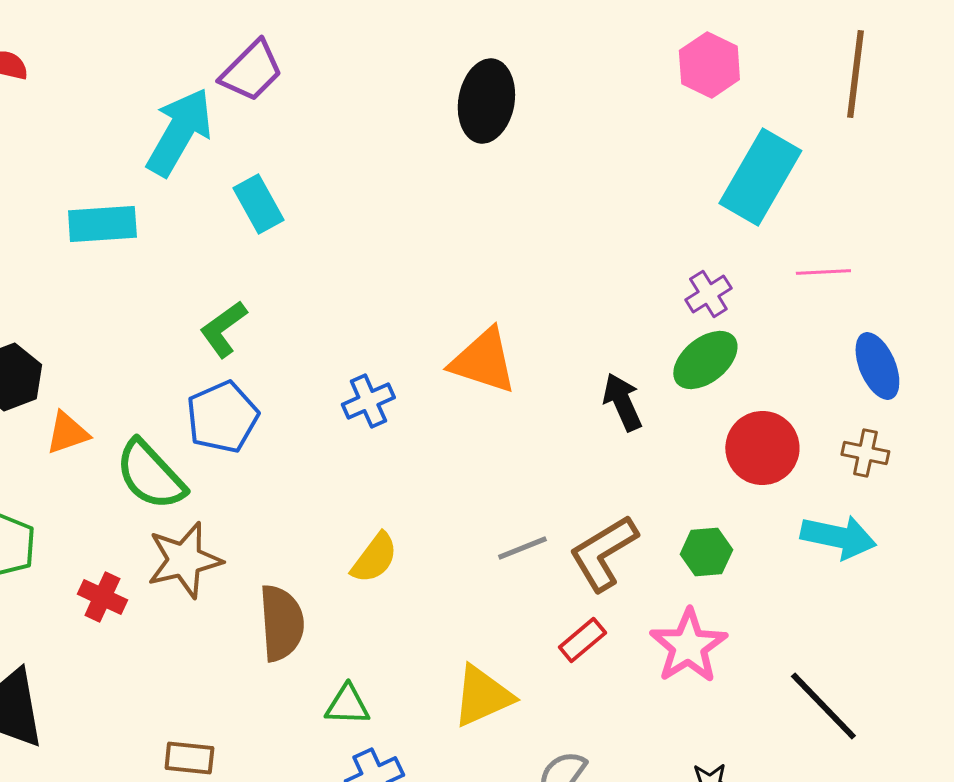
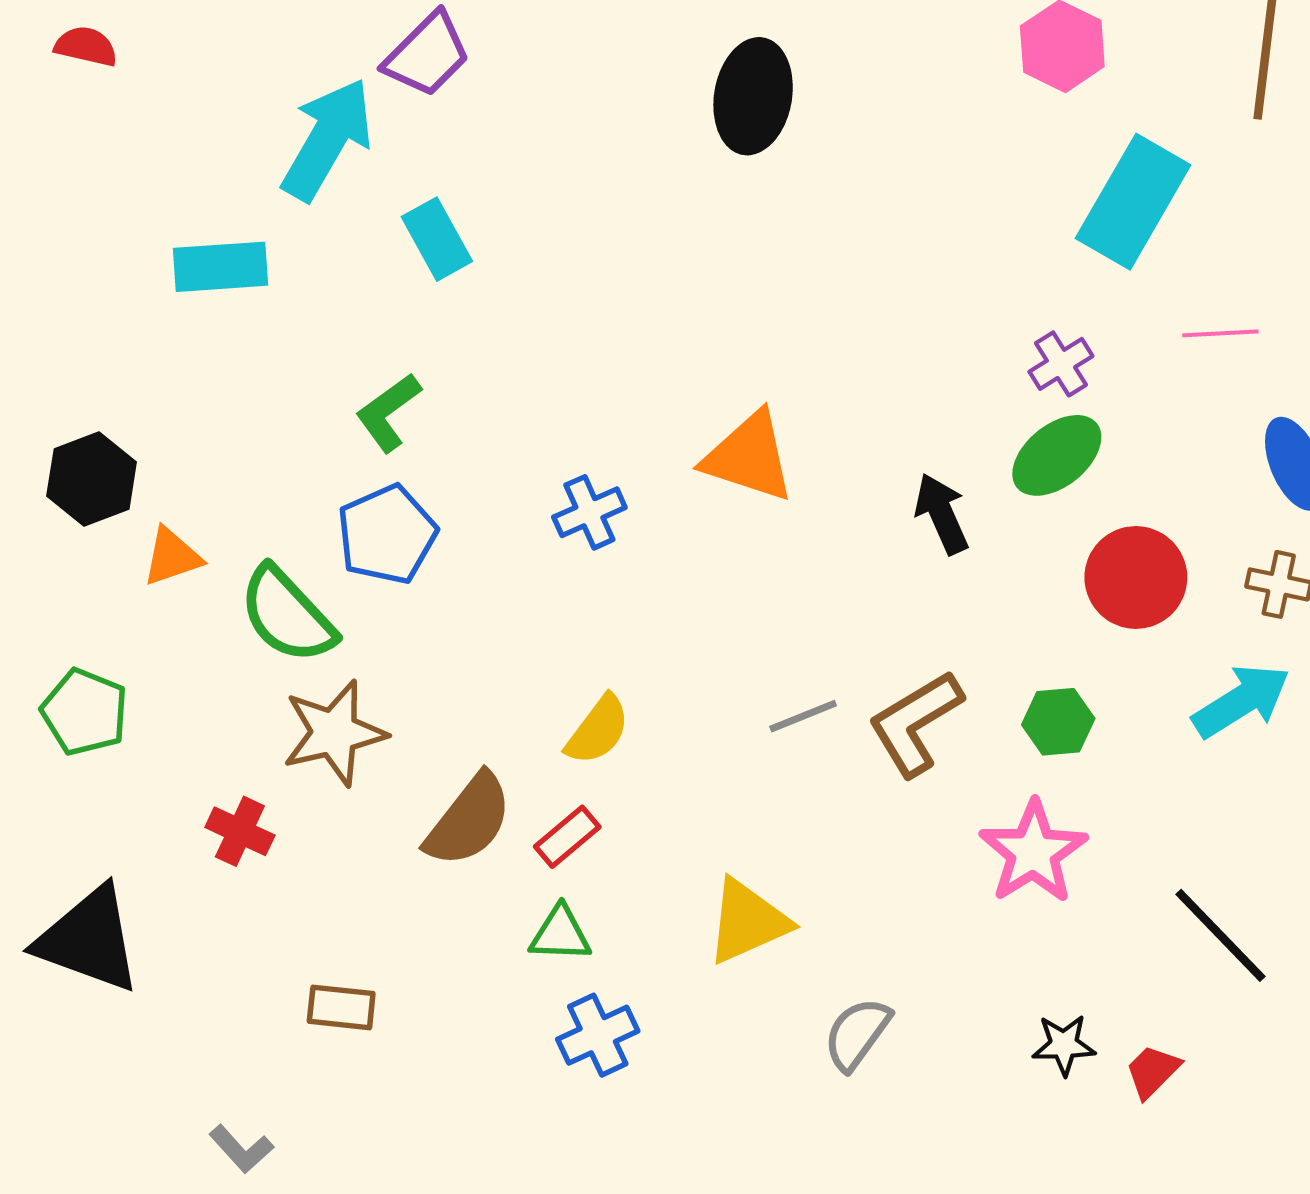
cyan arrow: (838, 537) -> (1241, 701), turned -44
red cross: (102, 597) -> (240, 831), moved
brown semicircle: (281, 623) -> (469, 820), turned 42
red rectangle: (582, 640) -> (567, 837), moved

